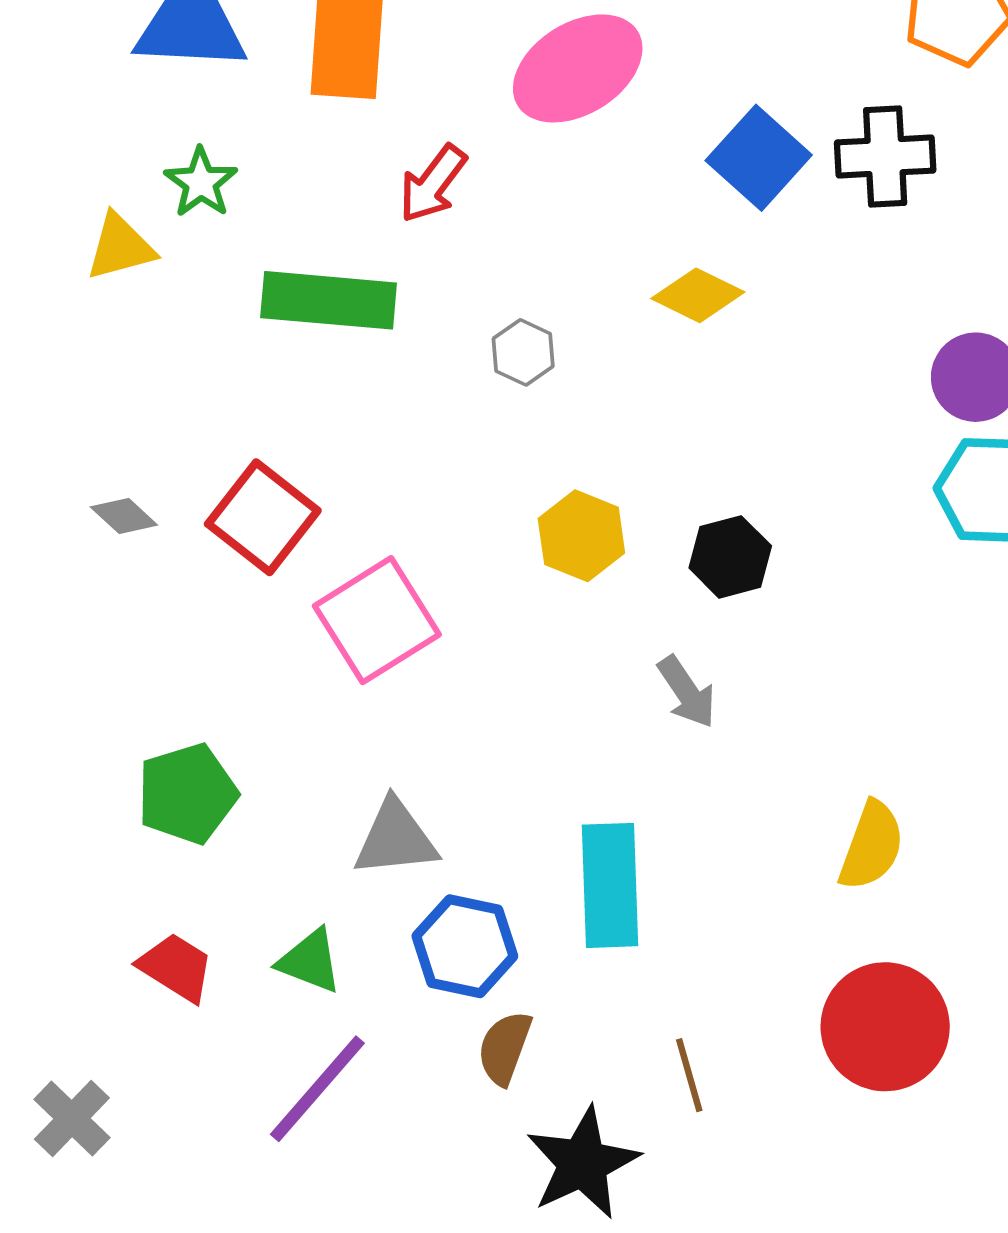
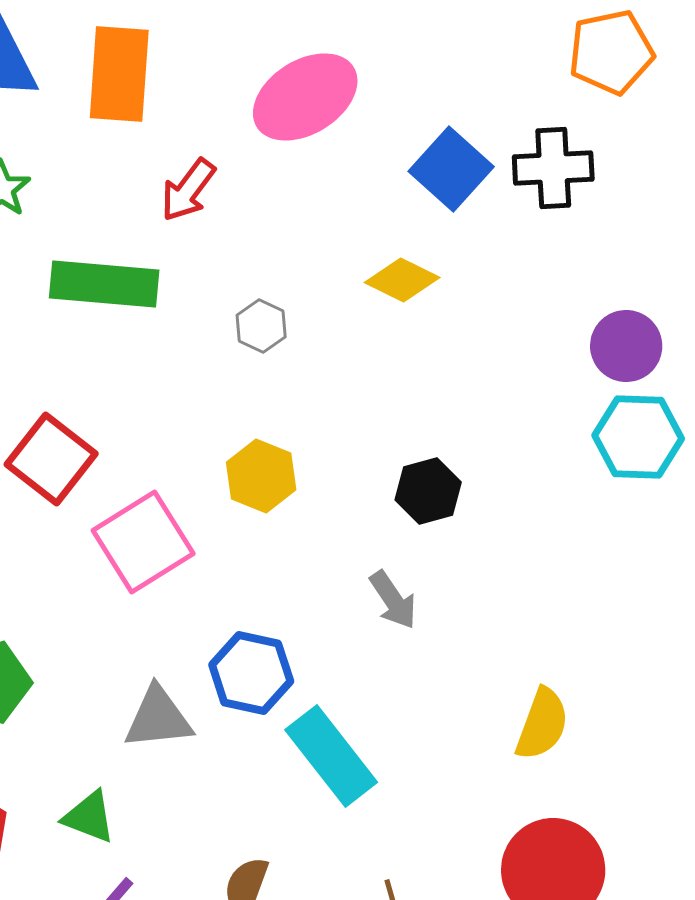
yellow hexagon: (581, 536) -> (261, 476), moved
cyan rectangle: (610, 885) -> (331, 756), turned -36
blue hexagon: (465, 946) -> (251, 673), moved

